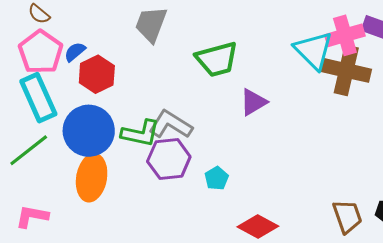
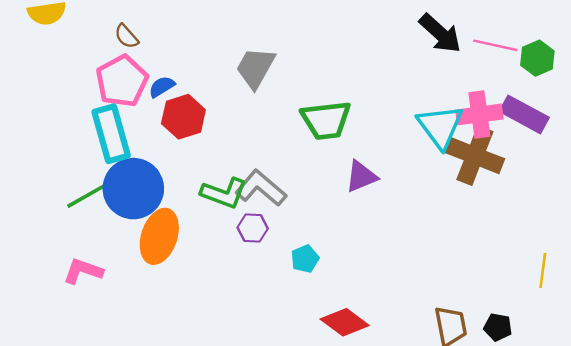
blue circle: (89, 131) -> (133, 189), moved
purple hexagon: (169, 159) -> (253, 228), size x0.6

